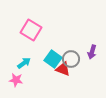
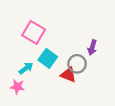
purple arrow: (92, 52) -> (92, 48), moved
cyan square: (53, 59) -> (48, 58), moved

